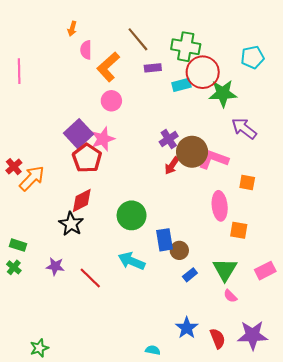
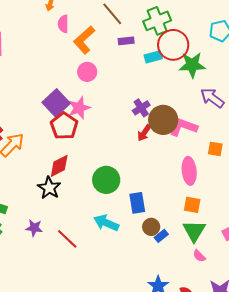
green cross: (186, 47) -> (157, 21), turned -32
orange square: (239, 230) -> (192, 205), moved
brown circle: (179, 250) -> (151, 227), moved

